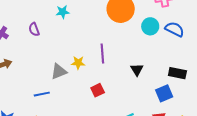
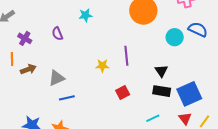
cyan circle: (150, 26) -> (175, 37), moved
gray triangle: (59, 71) -> (57, 78), moved
black rectangle: (177, 73) -> (162, 91), moved
blue square: (164, 93) -> (189, 94), size x1.4

